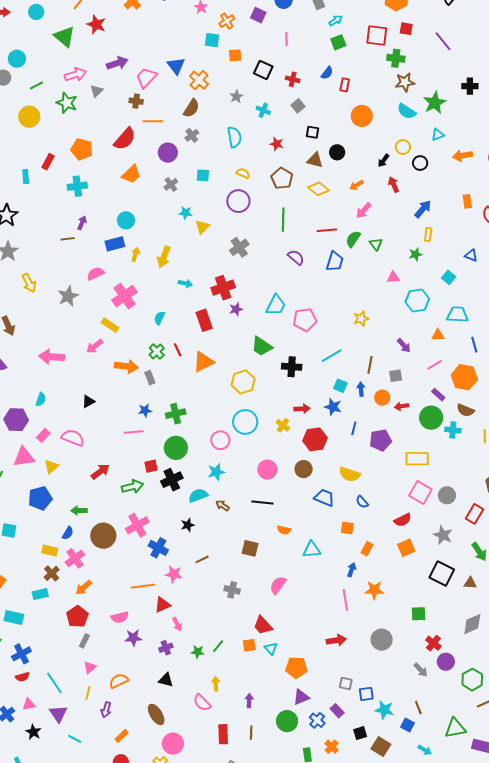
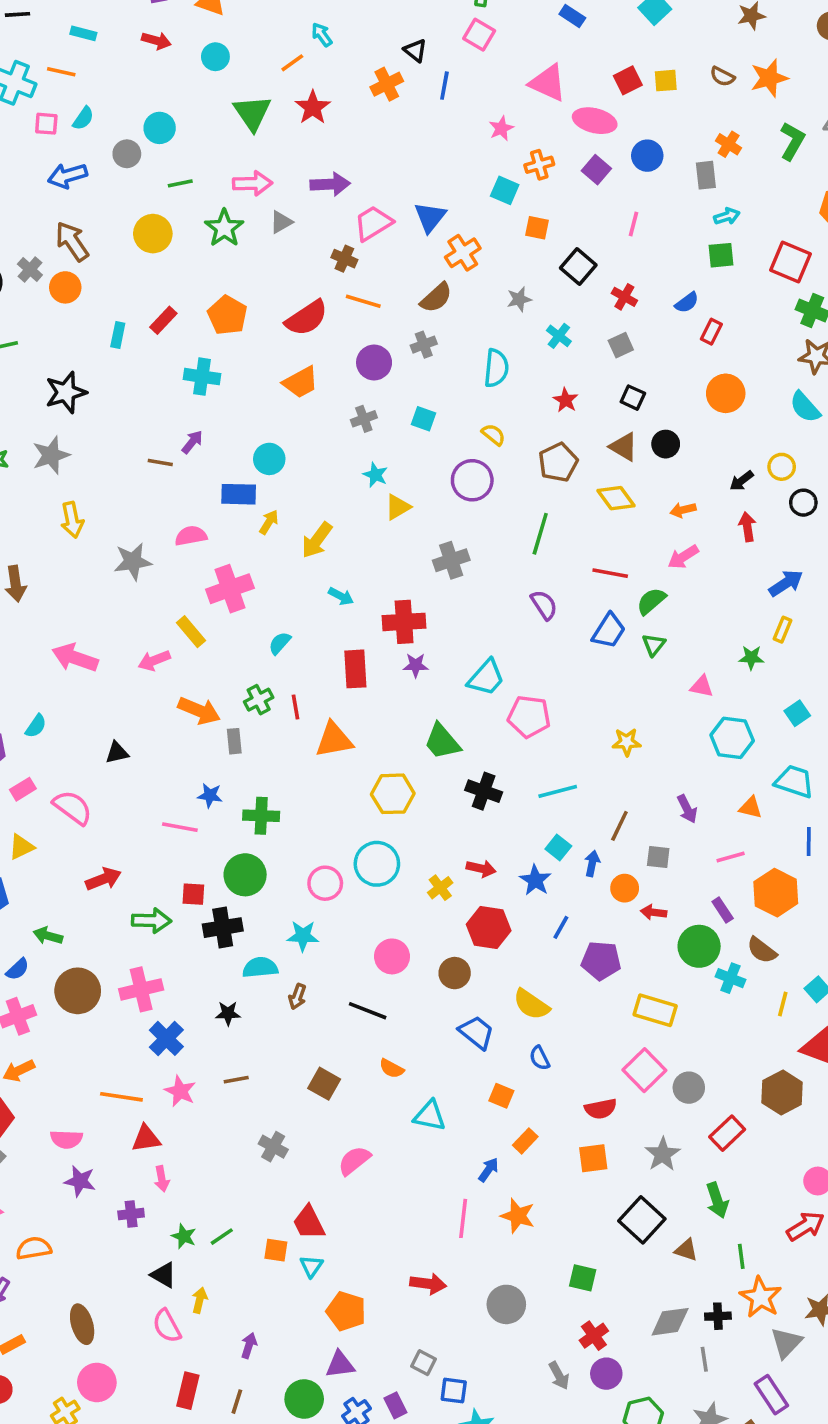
green triangle: (376, 244) -> (654, 645), moved
brown arrow: (222, 505) -> (297, 997), turned -120
black triangle: (166, 680) -> (164, 1275), moved

